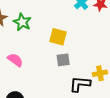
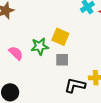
green star: (22, 22) -> (40, 46), moved, turned 30

